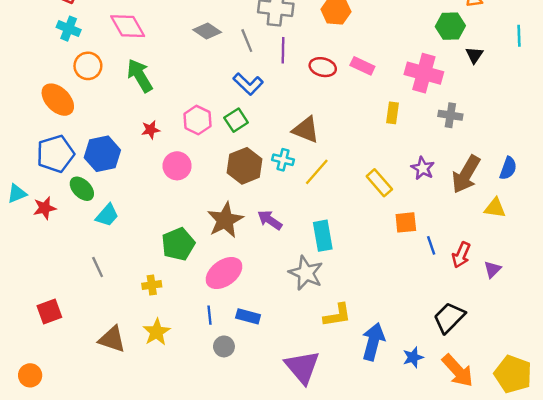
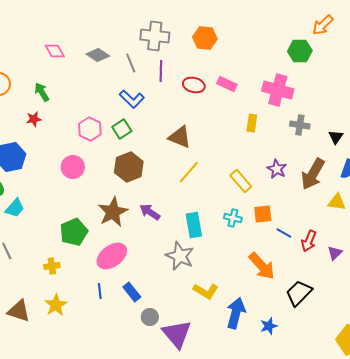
pink diamond: (128, 26) -> (55, 51), moved, size x0.7
black triangle: (474, 55) -> (336, 137), moved
green arrow: (140, 76) -> (42, 92), size x0.7
red star: (151, 130) -> (34, 119), moved
cyan cross: (283, 160) -> (233, 218), moved
blue line: (431, 245) -> (284, 233), turned -42
yellow L-shape: (337, 315) -> (206, 291), turned 40
blue rectangle: (248, 316) -> (132, 292), turned 36
gray circle: (224, 346) -> (150, 317), moved
orange arrow: (458, 371) -> (262, 266), moved

